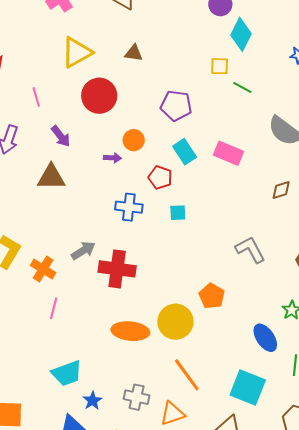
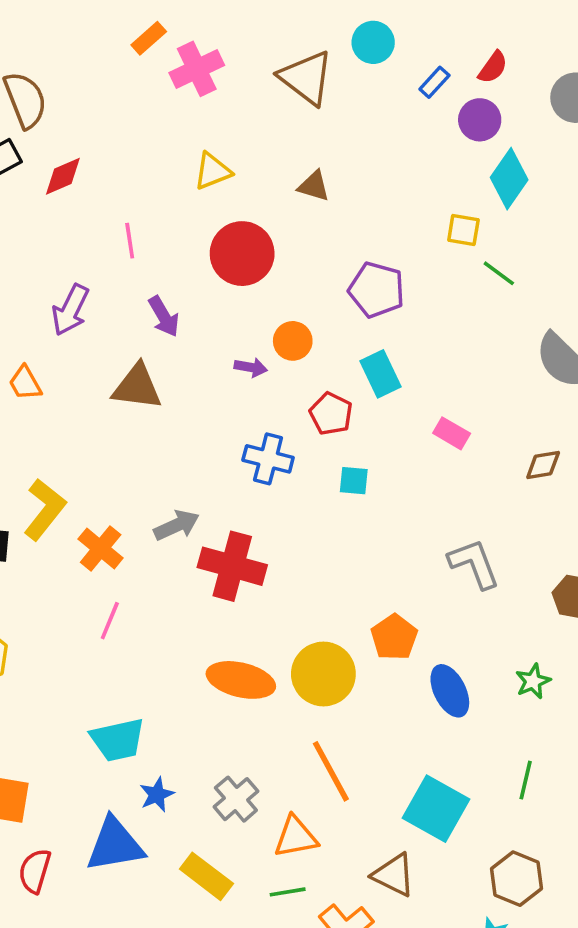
yellow triangle: (77, 52) -> (213, 171), size x0.7
pink rectangle: (229, 153) -> (452, 433), moved, size x0.7
blue ellipse: (265, 338) -> (450, 691), moved
gray cross: (137, 397) -> (236, 799), turned 30

